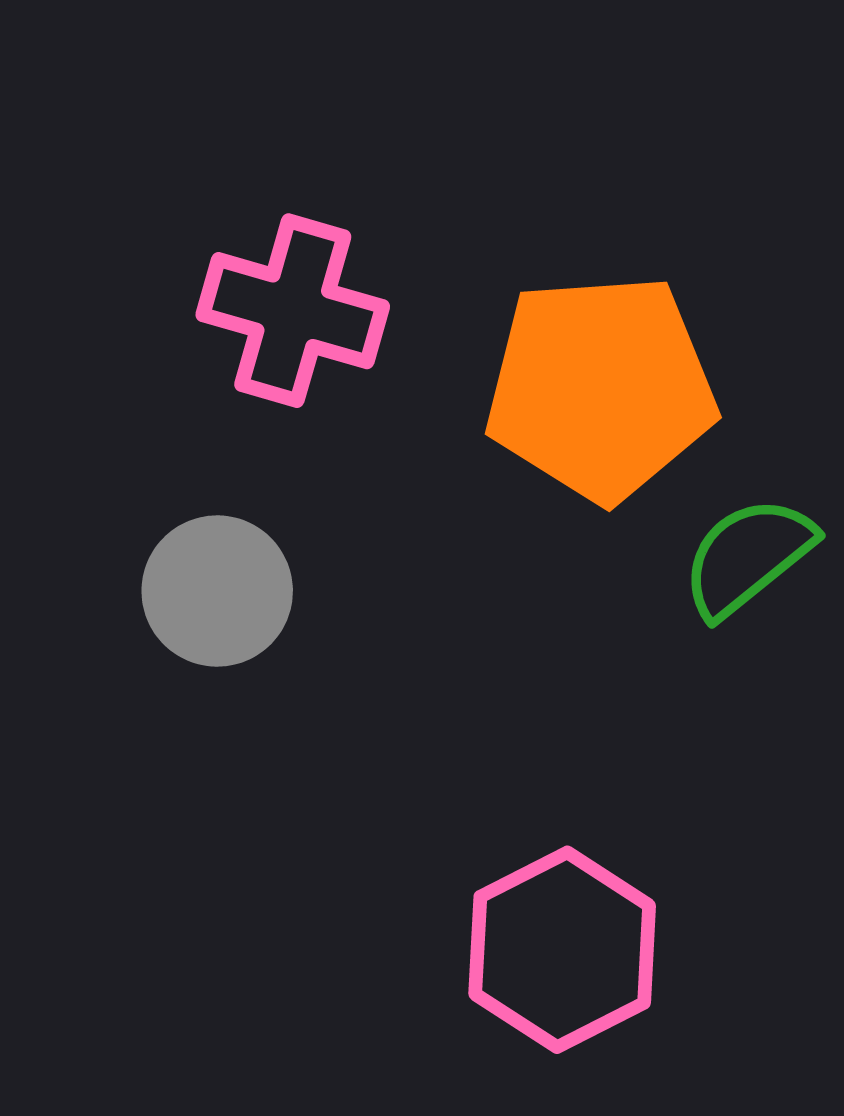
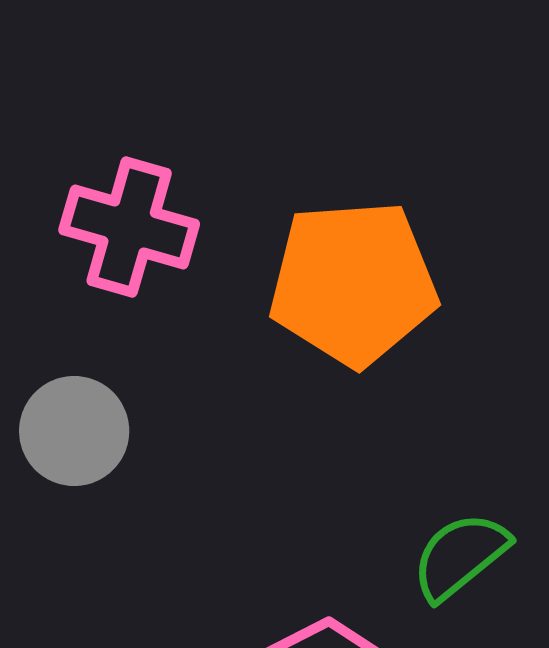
green semicircle: (748, 557) -> (460, 556), moved

